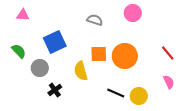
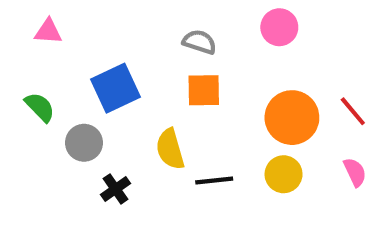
orange square: (99, 54) -> (204, 90), moved
orange circle: (125, 56) -> (292, 118), moved
black line: (116, 93) -> (214, 181), moved, turned -30
yellow circle: (139, 96) -> (284, 174), moved

